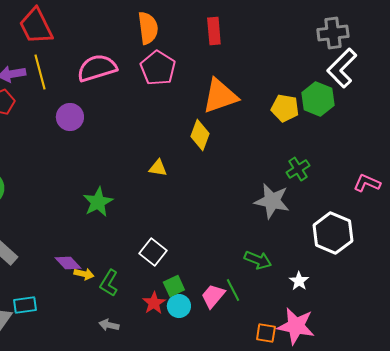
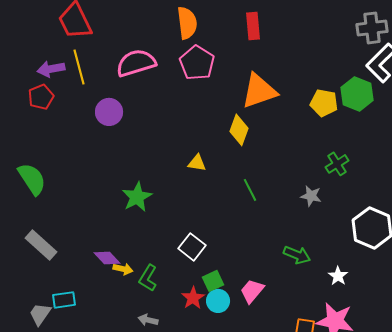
gray star: (272, 201) -> (311, 196), size x0.6
green line: (233, 290) -> (250, 190), moved

